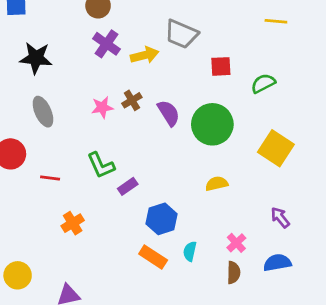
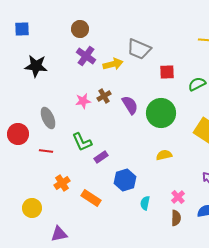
gray ellipse: (43, 112) -> (48, 118), moved
orange rectangle: (153, 257) -> (91, 198), moved
yellow circle: (18, 275) -> (32, 208), moved

